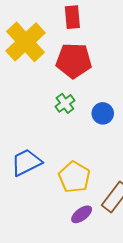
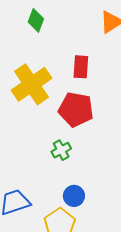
blue circle: (103, 113) -> (74, 196), moved

